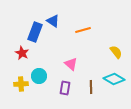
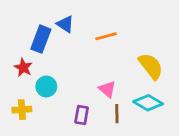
yellow semicircle: (116, 52) -> (151, 66), size x1.5
pink triangle: (71, 64) -> (107, 89), moved
cyan circle: (39, 76) -> (46, 86), moved

